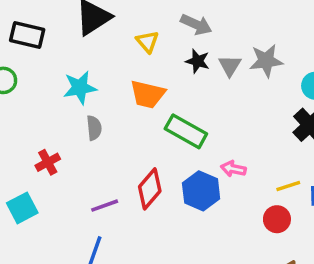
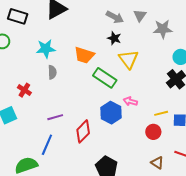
yellow triangle: (147, 42) -> (129, 59), moved, size x1.5
gray star: (266, 61) -> (163, 29), moved
gray triangle: (230, 66) -> (140, 15), moved
red cross: (48, 162) -> (24, 90), turned -32
red diamond: (150, 189) -> (83, 131), moved

